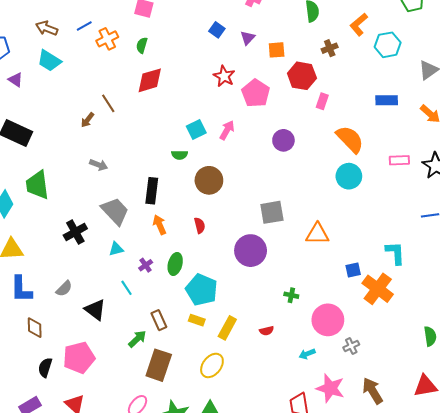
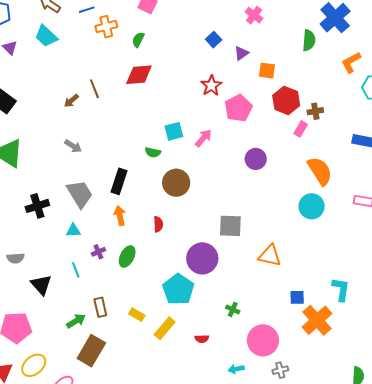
brown cross: (330, 48) -> (315, 111), moved
gray semicircle: (64, 289) -> (15, 258), turned 30
cyan pentagon: (202, 290) -> (178, 289), moved
yellow ellipse: (212, 365) -> (34, 365), moved

